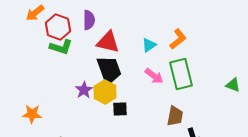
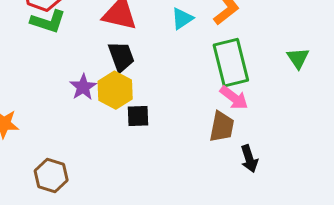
black trapezoid: (109, 70) -> (121, 57), size x0.7
pink arrow: (154, 76) -> (234, 98), moved
green triangle: (233, 85) -> (298, 58), moved, turned 35

